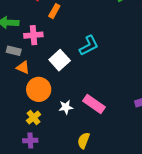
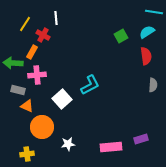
orange rectangle: (54, 11) -> (32, 52), moved
pink rectangle: (94, 104) -> (111, 147), moved, turned -40
yellow cross: (33, 118) -> (27, 154), moved, turned 32

